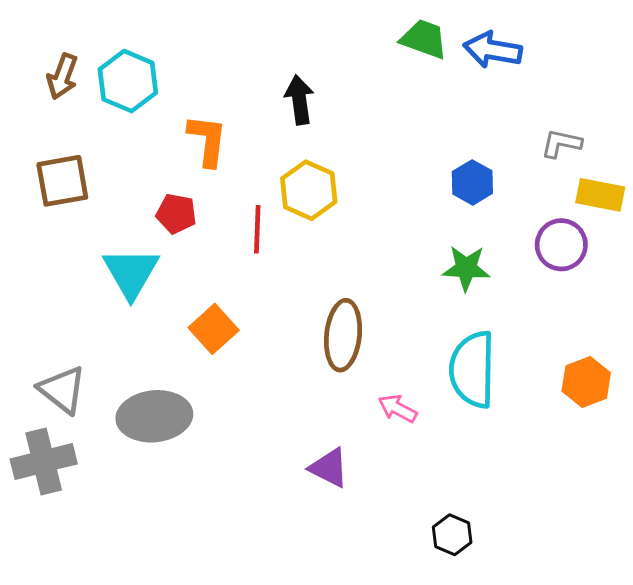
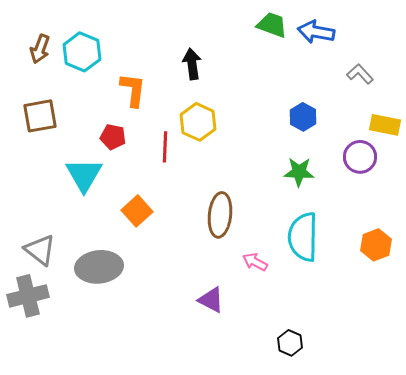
gray L-shape: (561, 143) -> (360, 74), moved, turned 36

